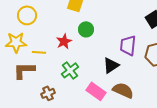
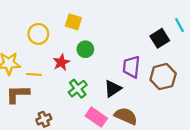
yellow circle: (27, 15) -> (38, 34), moved
green cross: (70, 70) -> (78, 89), moved

